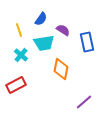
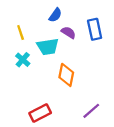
blue semicircle: (41, 19) -> (55, 15), moved
blue rectangle: (87, 42) -> (95, 29), moved
red rectangle: (16, 85) -> (40, 113), moved

